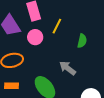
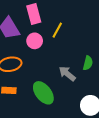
green semicircle: (82, 41) -> (88, 63), moved

